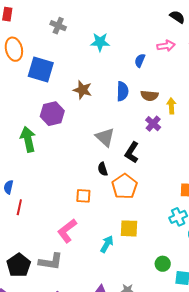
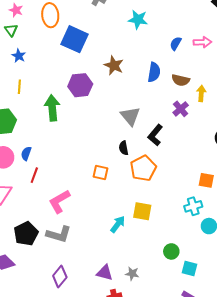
pink arrow: (166, 46) -> (203, 42), moved
pink L-shape: (67, 231) -> (59, 201), moved

